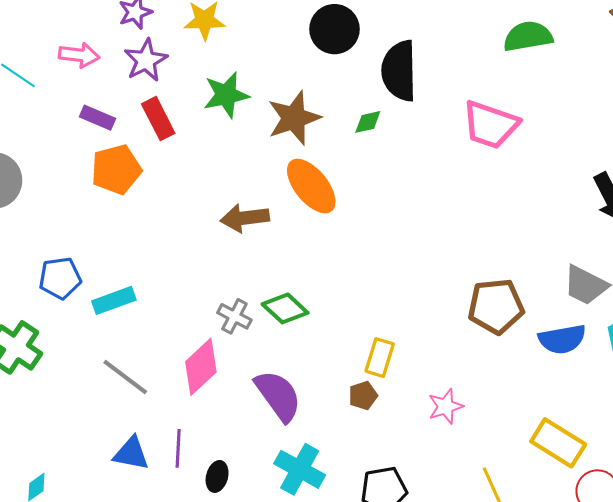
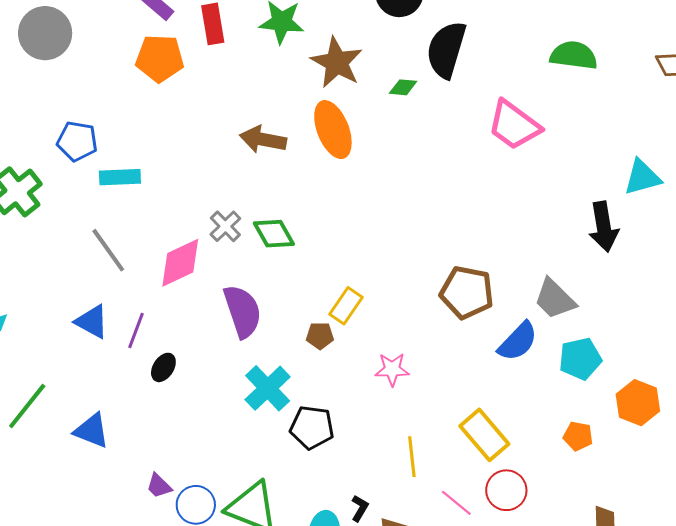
brown star: (294, 118) -> (337, 62), turned 30
blue semicircle: (562, 339) -> (518, 341), turned -54
cyan cross: (300, 469) -> (268, 388), moved

